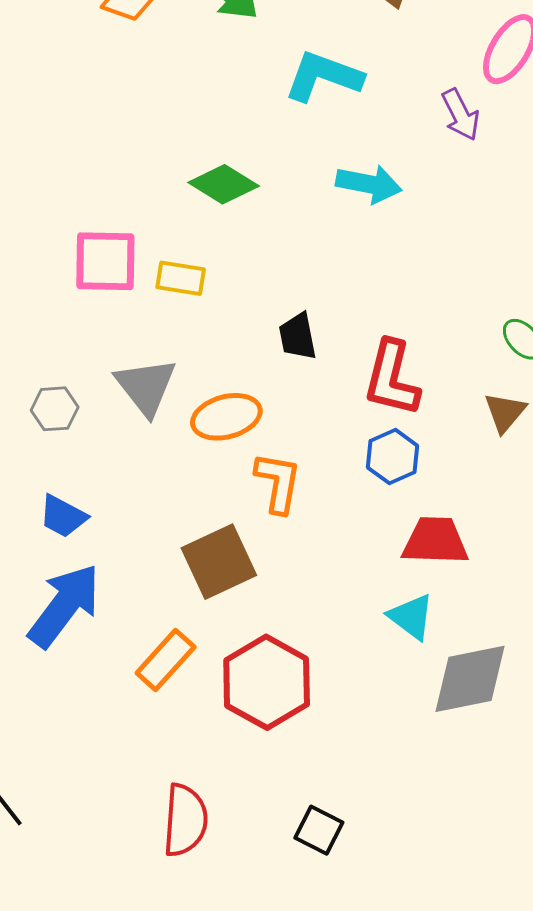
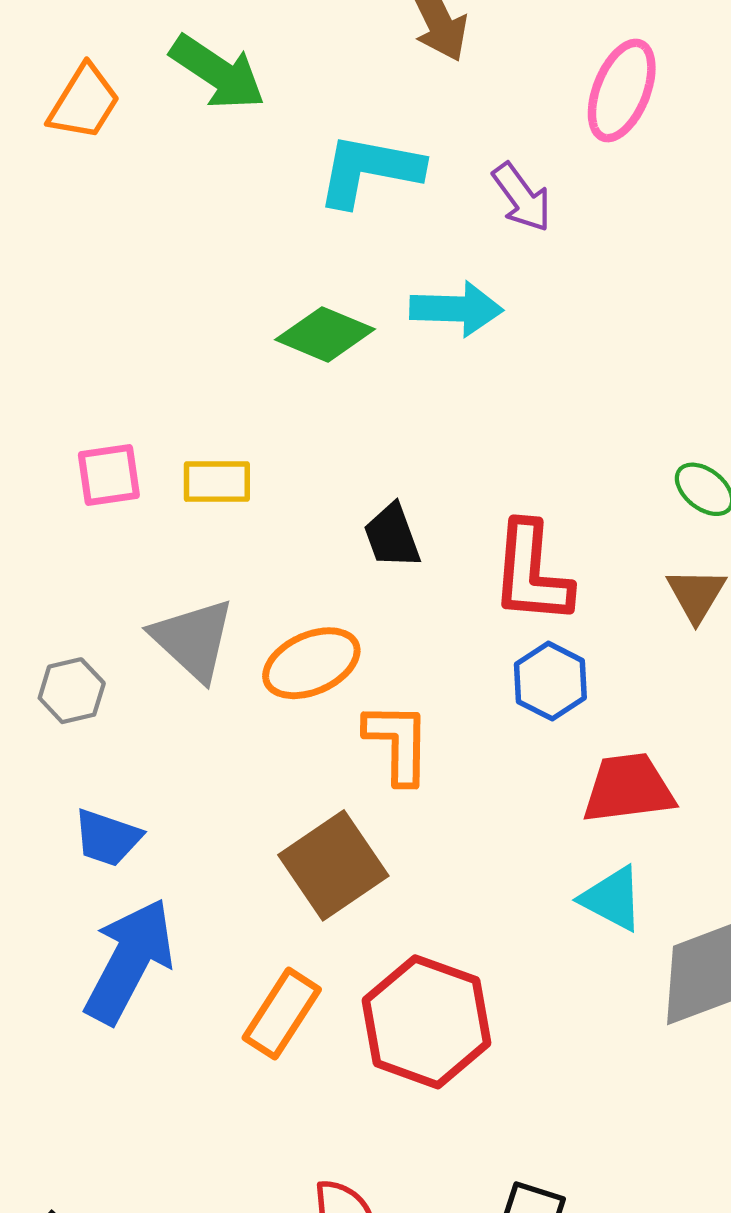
purple arrow: (461, 115) -> (522, 197), moved
green diamond: (224, 184) -> (325, 334), moved
pink square: (105, 261) -> (109, 475), size x0.7

